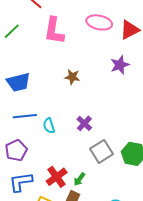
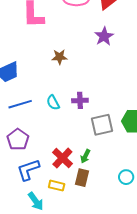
purple cross: (84, 123) -> (80, 100), turned -35
cyan semicircle: (49, 126) -> (53, 103), moved
gray square: (101, 151) -> (102, 125), turned 30

